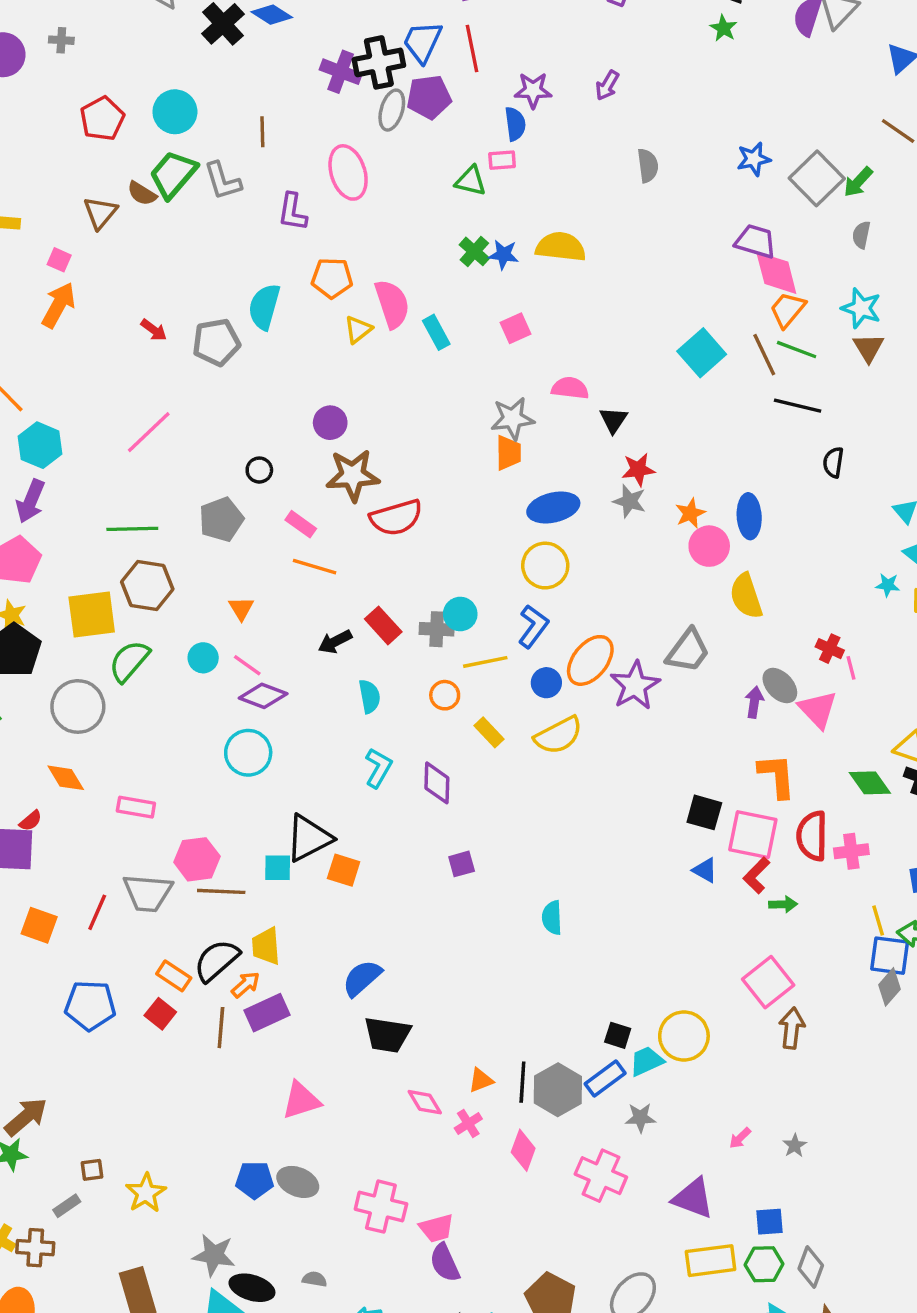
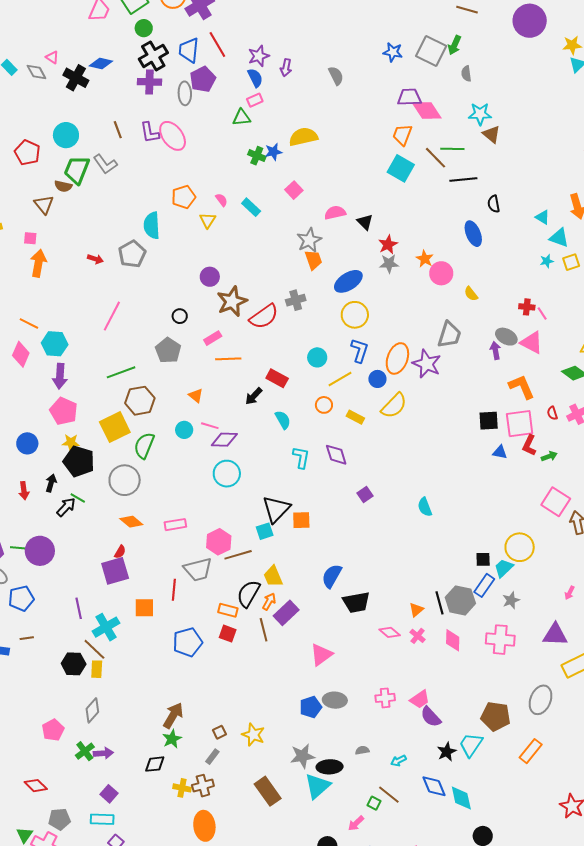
black cross: (379, 62) -> (153, 56), moved
purple arrow: (607, 85) -> (286, 68), moved
blue star: (754, 159) -> (393, 52), turned -30
purple L-shape: (292, 212) -> (150, 133), moved
pink semicircle: (392, 304) -> (221, 200), size x0.5
orange trapezoid: (788, 310) -> (402, 135), moved
blue ellipse: (749, 516) -> (473, 234), moved
pink rectangle: (301, 524) -> (213, 338), turned -48
yellow semicircle: (746, 596) -> (471, 294), size x0.6
gray cross: (437, 629) -> (296, 300), moved
red semicircle: (812, 836) -> (552, 413), size x0.5
pink cross: (381, 1207) -> (385, 698), size x0.7

